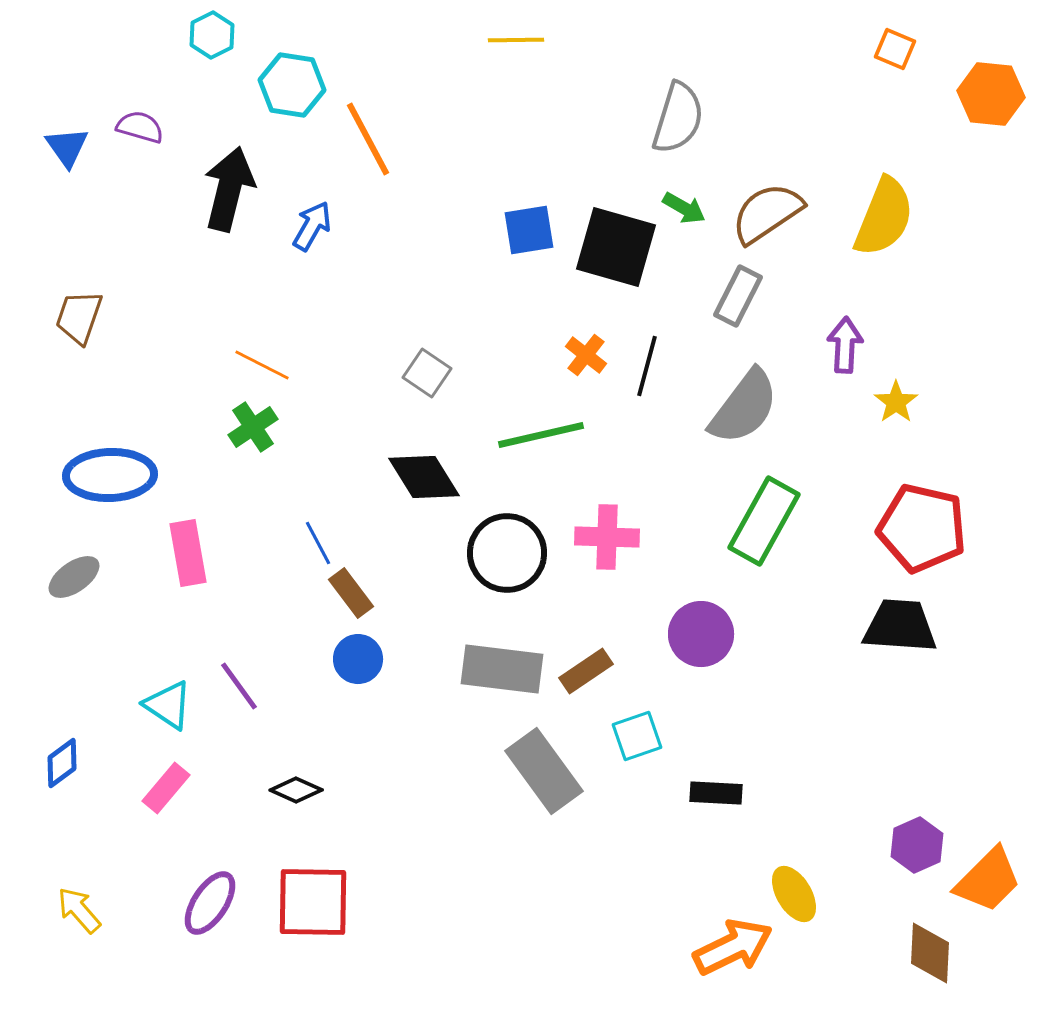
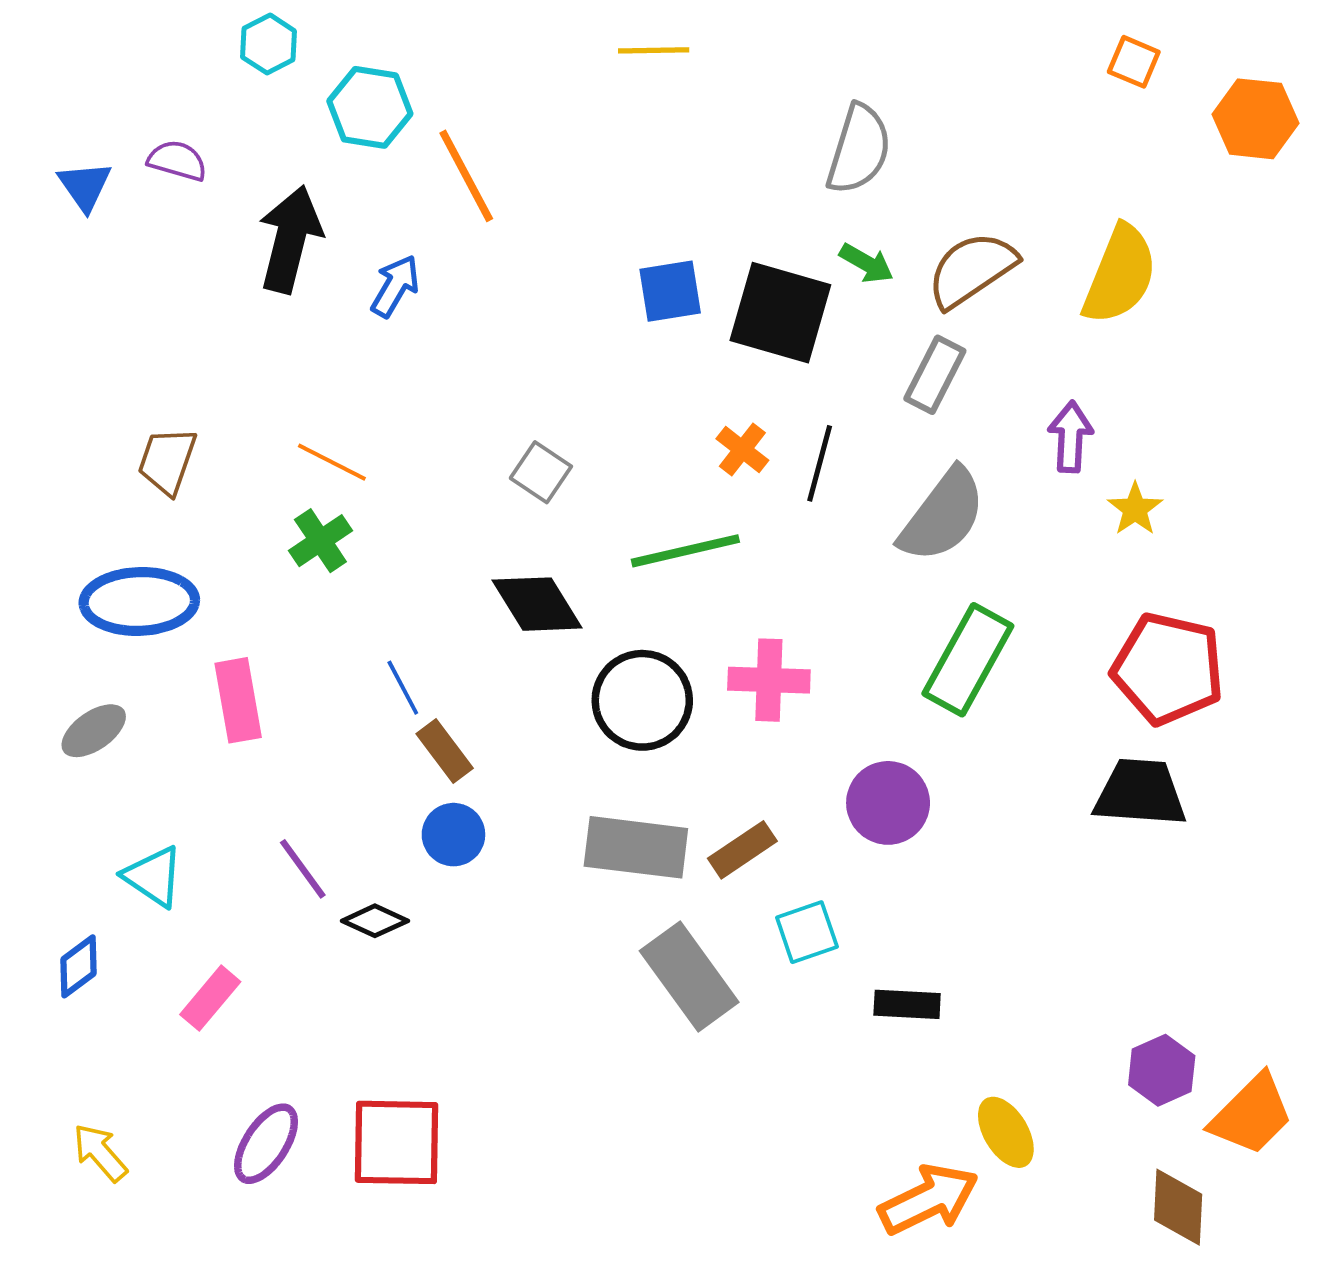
brown trapezoid: (79, 317) -> (167, 461), moved
cyan triangle: (168, 705) -> (153, 876), moved
black diamond: (296, 790) -> (375, 921), moved

